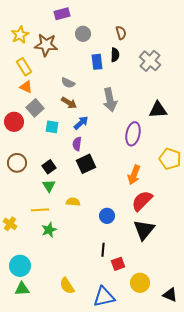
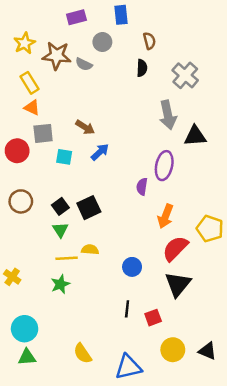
blue rectangle: (97, 62) -> (121, 15), moved
gray semicircle: (68, 83) -> (84, 64), moved
gray arrow: (110, 100) -> (168, 115), moved
gray square: (35, 108) -> (43, 133), turned 36
purple semicircle: (77, 144) -> (142, 187), moved
yellow pentagon: (170, 159) -> (210, 229), moved
black square: (86, 164) -> (89, 208), moved
yellow line: (40, 210) -> (67, 258), moved
red square: (118, 264) -> (153, 318), moved
black triangle: (170, 295) -> (207, 351), moved

